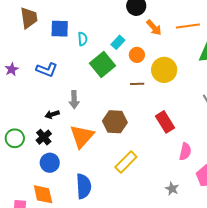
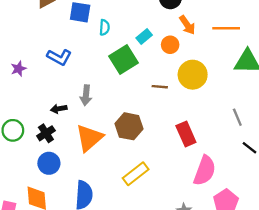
orange circle: (137, 55) -> (170, 45), moved
purple star: (12, 69) -> (18, 69), moved
pink semicircle: (185, 152) -> (205, 171), size x1.5

